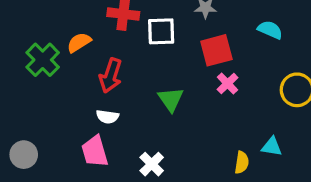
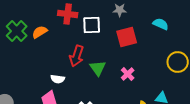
green cross: (43, 60) -> (17, 31), moved
red arrow: (111, 76) -> (77, 56), moved
pink cross: (228, 83) -> (128, 74), moved

